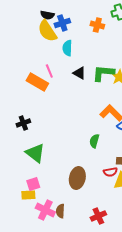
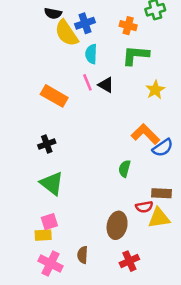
black semicircle: (47, 15) -> (53, 13), moved
pink line: (49, 71) -> (87, 82), moved
green L-shape: (103, 73) -> (136, 55), moved
black cross: (23, 123) -> (47, 144), moved
brown ellipse: (77, 178) -> (117, 225), moved
pink cross: (45, 210) -> (51, 263), moved

